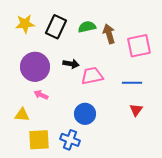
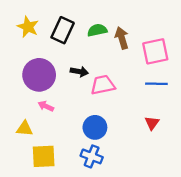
yellow star: (25, 24) -> (28, 27), turned 30
blue line: (132, 83) -> (156, 84), moved
blue cross: (70, 140) -> (92, 156), moved

